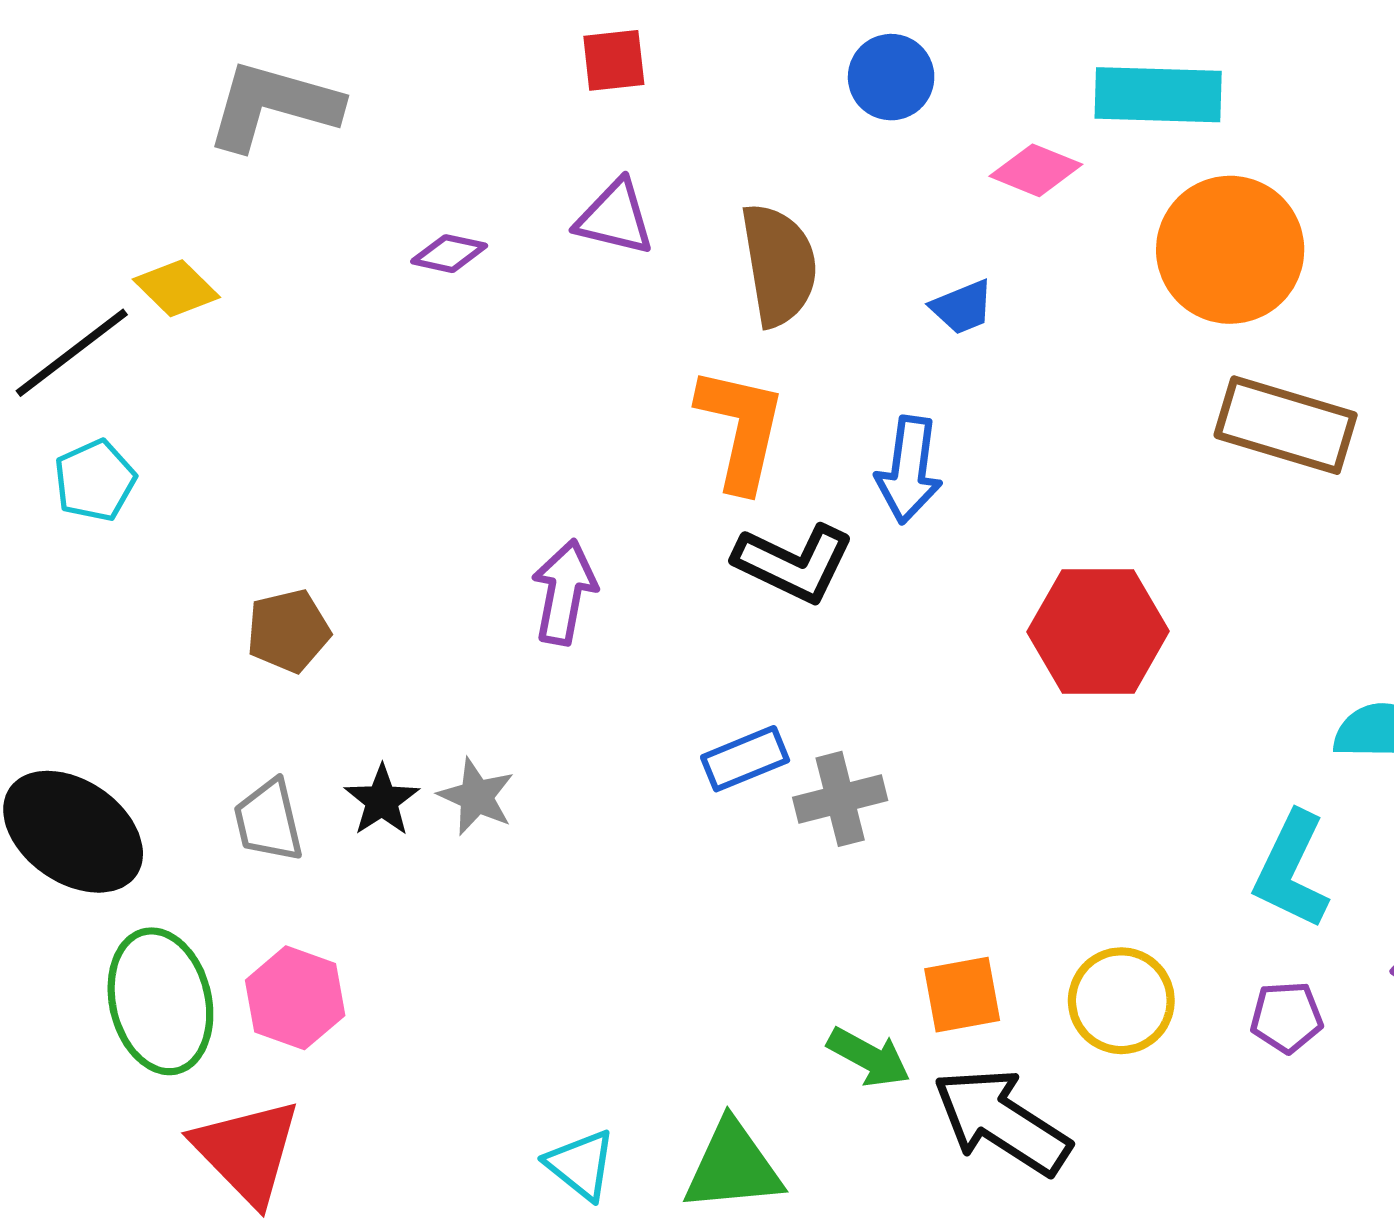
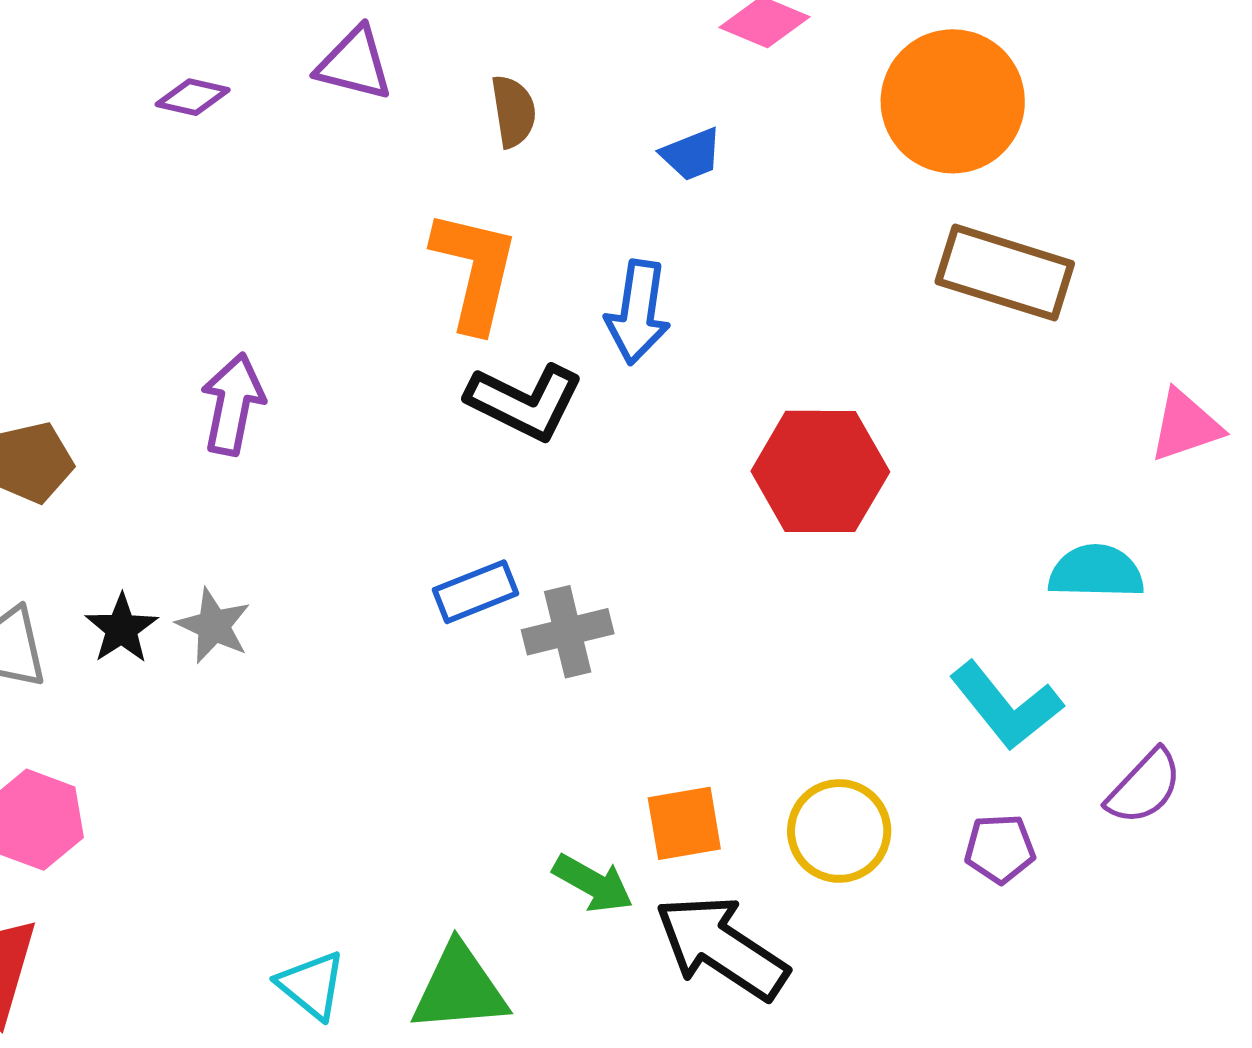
brown semicircle: (779, 265) -> (513, 111), size x0.6
purple arrow: (564, 592) -> (233, 404), moved
cyan L-shape: (1291, 870) -> (1006, 706), turned -65

